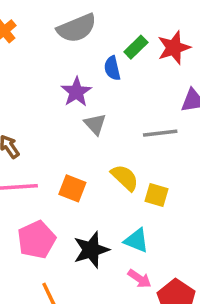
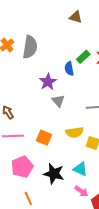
gray semicircle: (77, 28) -> (30, 47), moved, turned -60
yellow semicircle: (125, 178) -> (75, 132), turned 126
black star: (91, 250) -> (54, 174), turned 30

